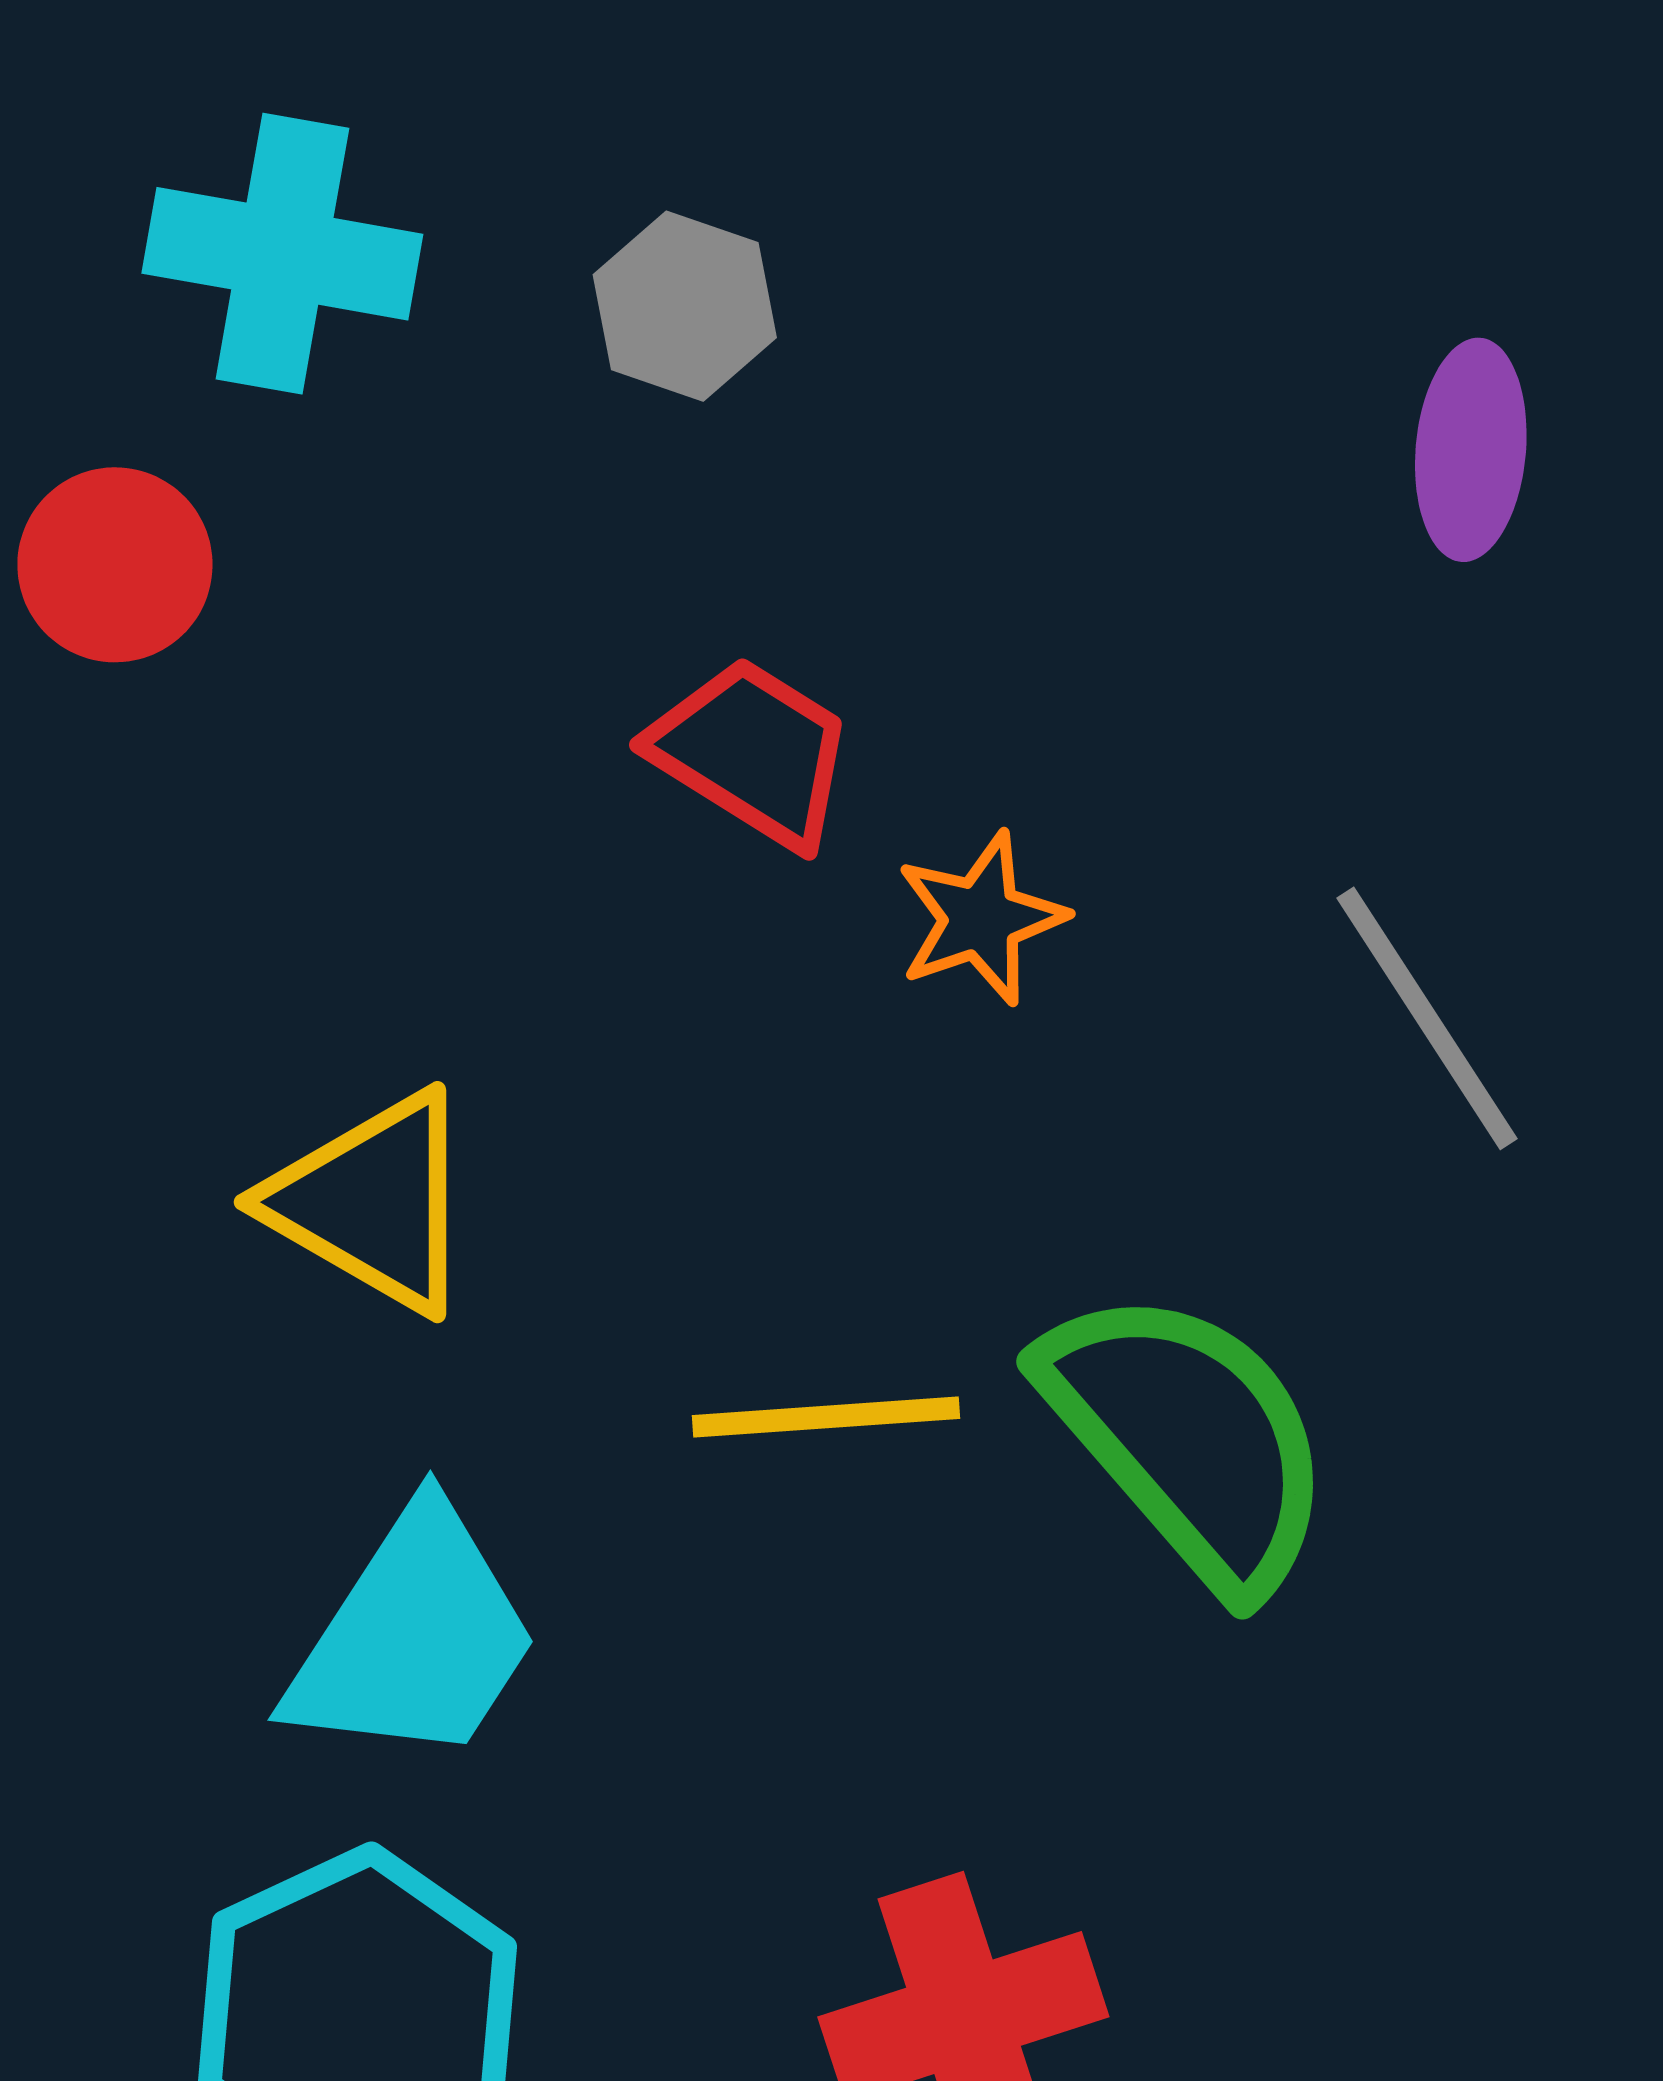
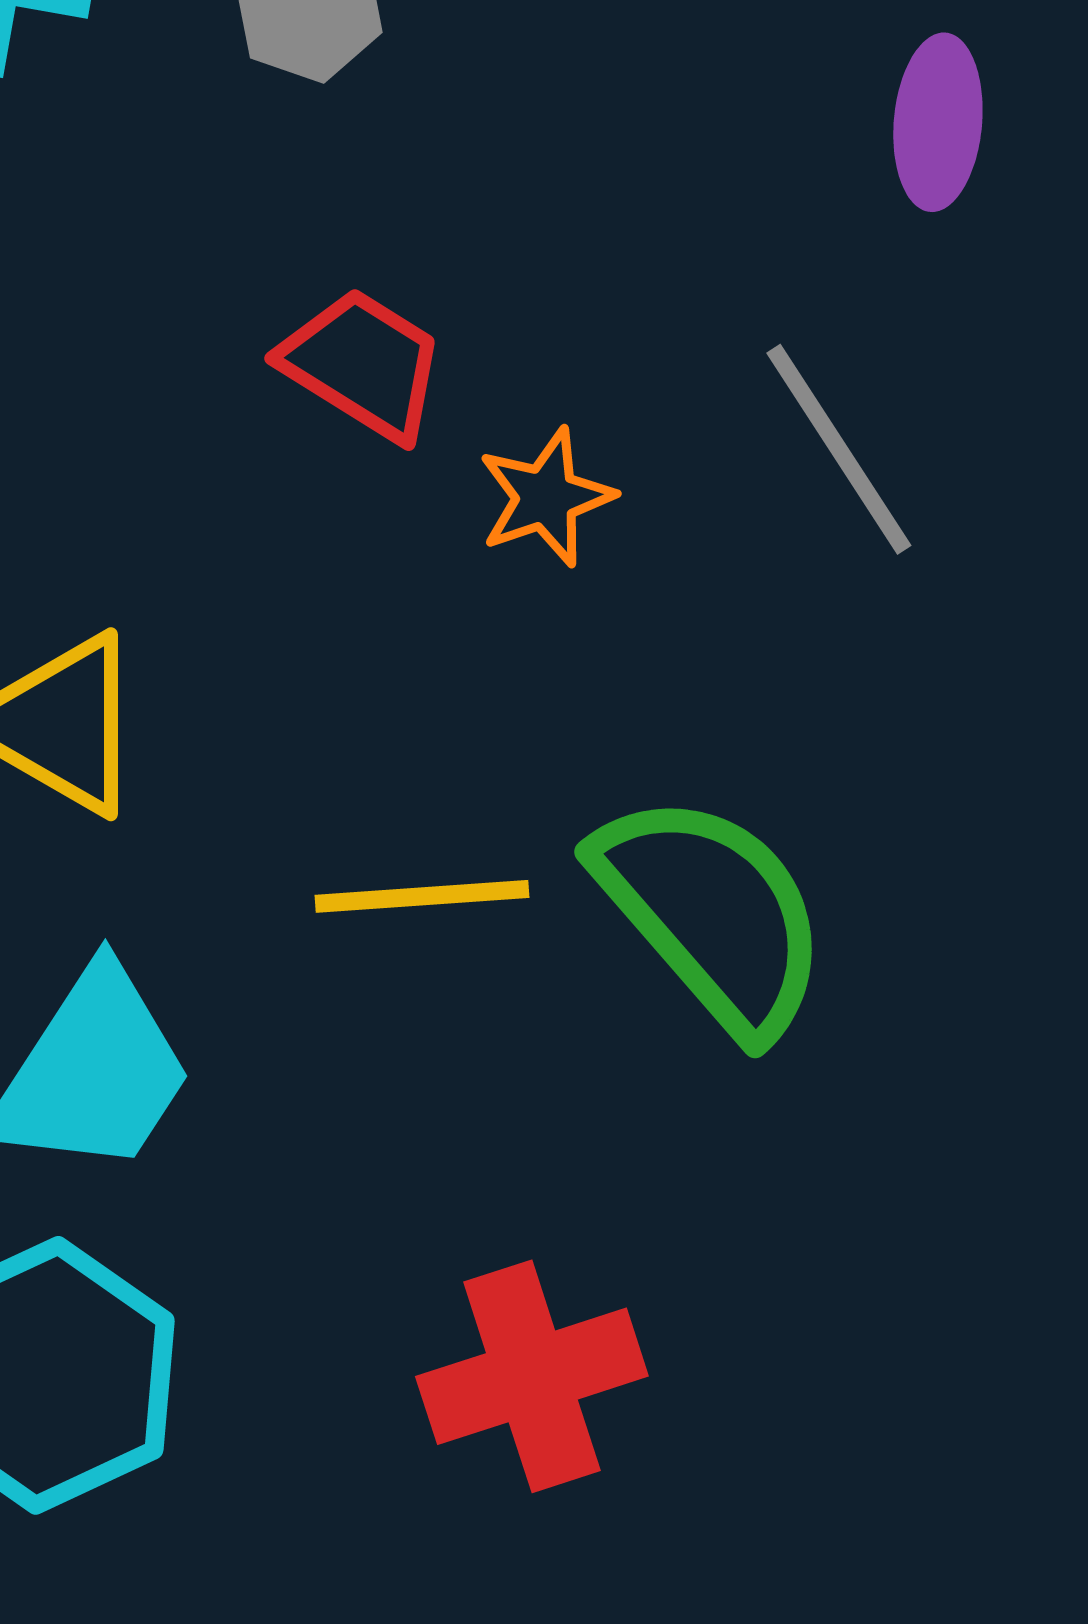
gray line: (1427, 1018) -> (839, 449), moved

